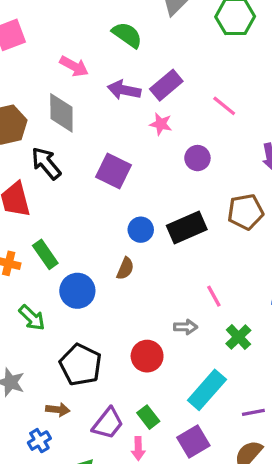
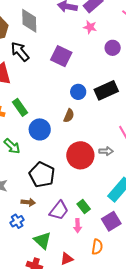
red circle: (147, 356) -> (80, 155), moved, size x1.4

